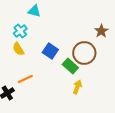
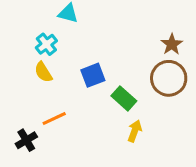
blue square: (50, 51) -> (93, 75), turned 35
brown circle: (84, 53) -> (169, 78), moved

